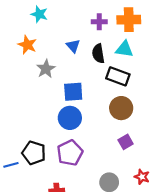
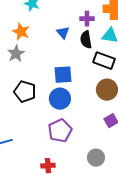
purple cross: (99, 22) -> (87, 19), moved
gray star: (46, 69) -> (16, 54), moved
black pentagon: (34, 153) -> (25, 92), moved

